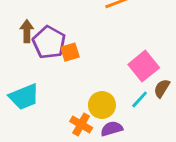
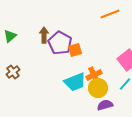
cyan trapezoid: (24, 97) -> (75, 82), moved
orange cross: (81, 124) -> (94, 75), moved, turned 35

